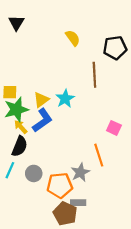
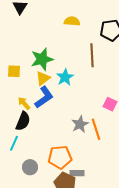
yellow semicircle: (73, 38) -> (72, 21), turned -49
green star: (16, 109) -> (42, 59), moved
gray star: (80, 172) -> (80, 124), moved
gray circle: (34, 173) -> (30, 167), moved

